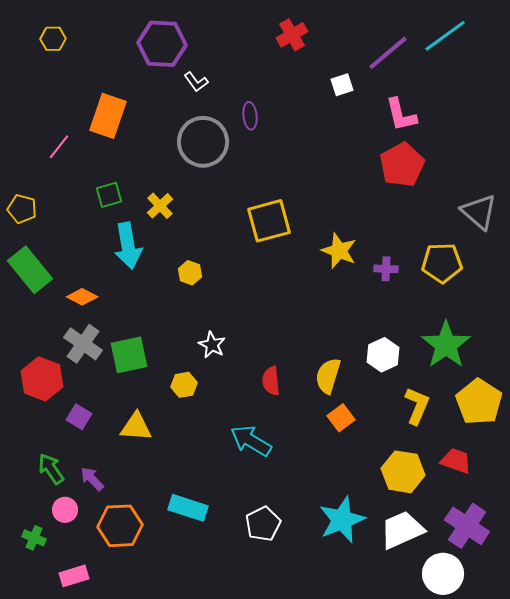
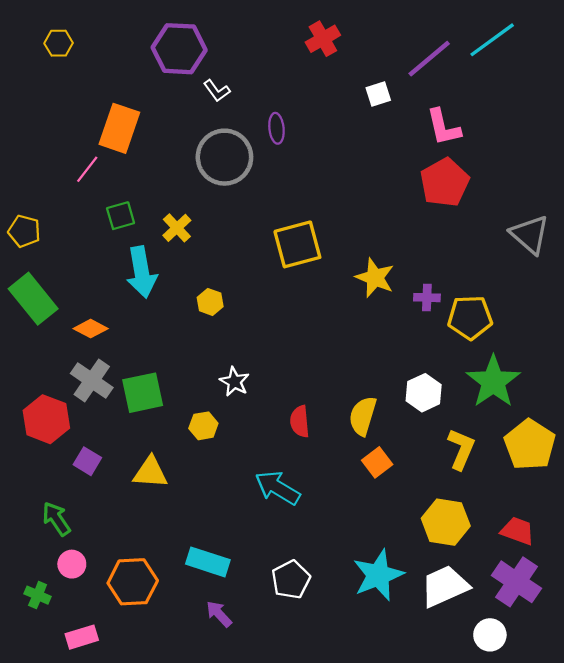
pink line: (59, 147) -> (87, 169), moved
yellow pentagon: (442, 263) -> (470, 317), moved
red trapezoid: (456, 461) -> (518, 531), moved
purple arrow: (92, 479) -> (219, 614), moved
white circle: (443, 574) -> (490, 635), size x0.7

